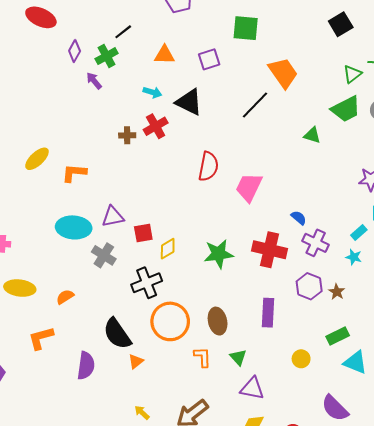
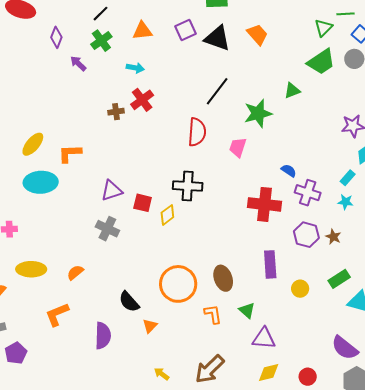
green cross: (107, 56) -> (101, 41), moved
orange trapezoid: (283, 73) -> (257, 34), size x0.7
black triangle: (189, 102) -> (217, 38), moved
black line: (255, 105) -> (217, 91), moved
green triangle: (312, 135) -> (292, 91), turned -30
pink trapezoid: (249, 187) -> (238, 147), size x0.7
cyan ellipse: (74, 227) -> (41, 182), moved
red square: (143, 233) -> (143, 203), turned 30
green star: (219, 254) -> (258, 113), moved
black cross: (147, 283) -> (188, 186), moved, turned 32
black semicircle: (117, 334) -> (129, 302), size x0.7
yellow circle: (301, 359) -> (300, 289), moved

